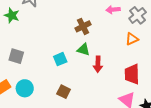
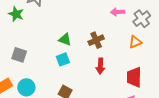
brown cross: (83, 26) -> (96, 40), moved
green triangle: (83, 50) -> (65, 40), moved

